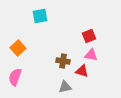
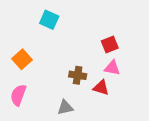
cyan square: (40, 16) -> (49, 20), turned 35
gray triangle: (65, 87) -> (65, 107), moved

